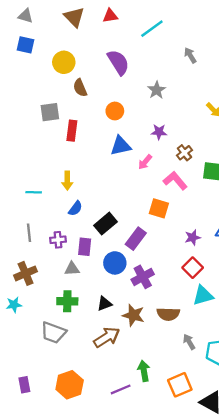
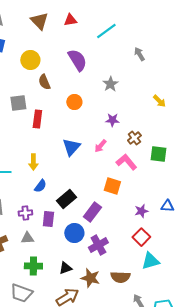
blue triangle: (121, 146) -> (71, 147), moved, turned -36
gray triangle: (72, 269) -> (27, 238), moved

